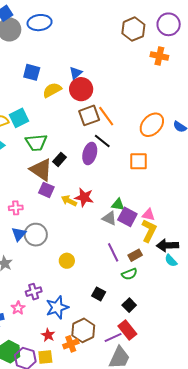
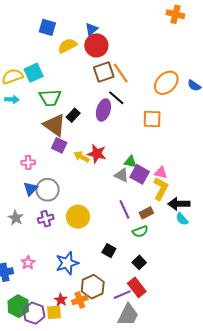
yellow circle: (67, 261) -> (78, 217), size x1.5
purple cross: (34, 292) -> (46, 219), moved
red star: (48, 335) -> (61, 300), moved

